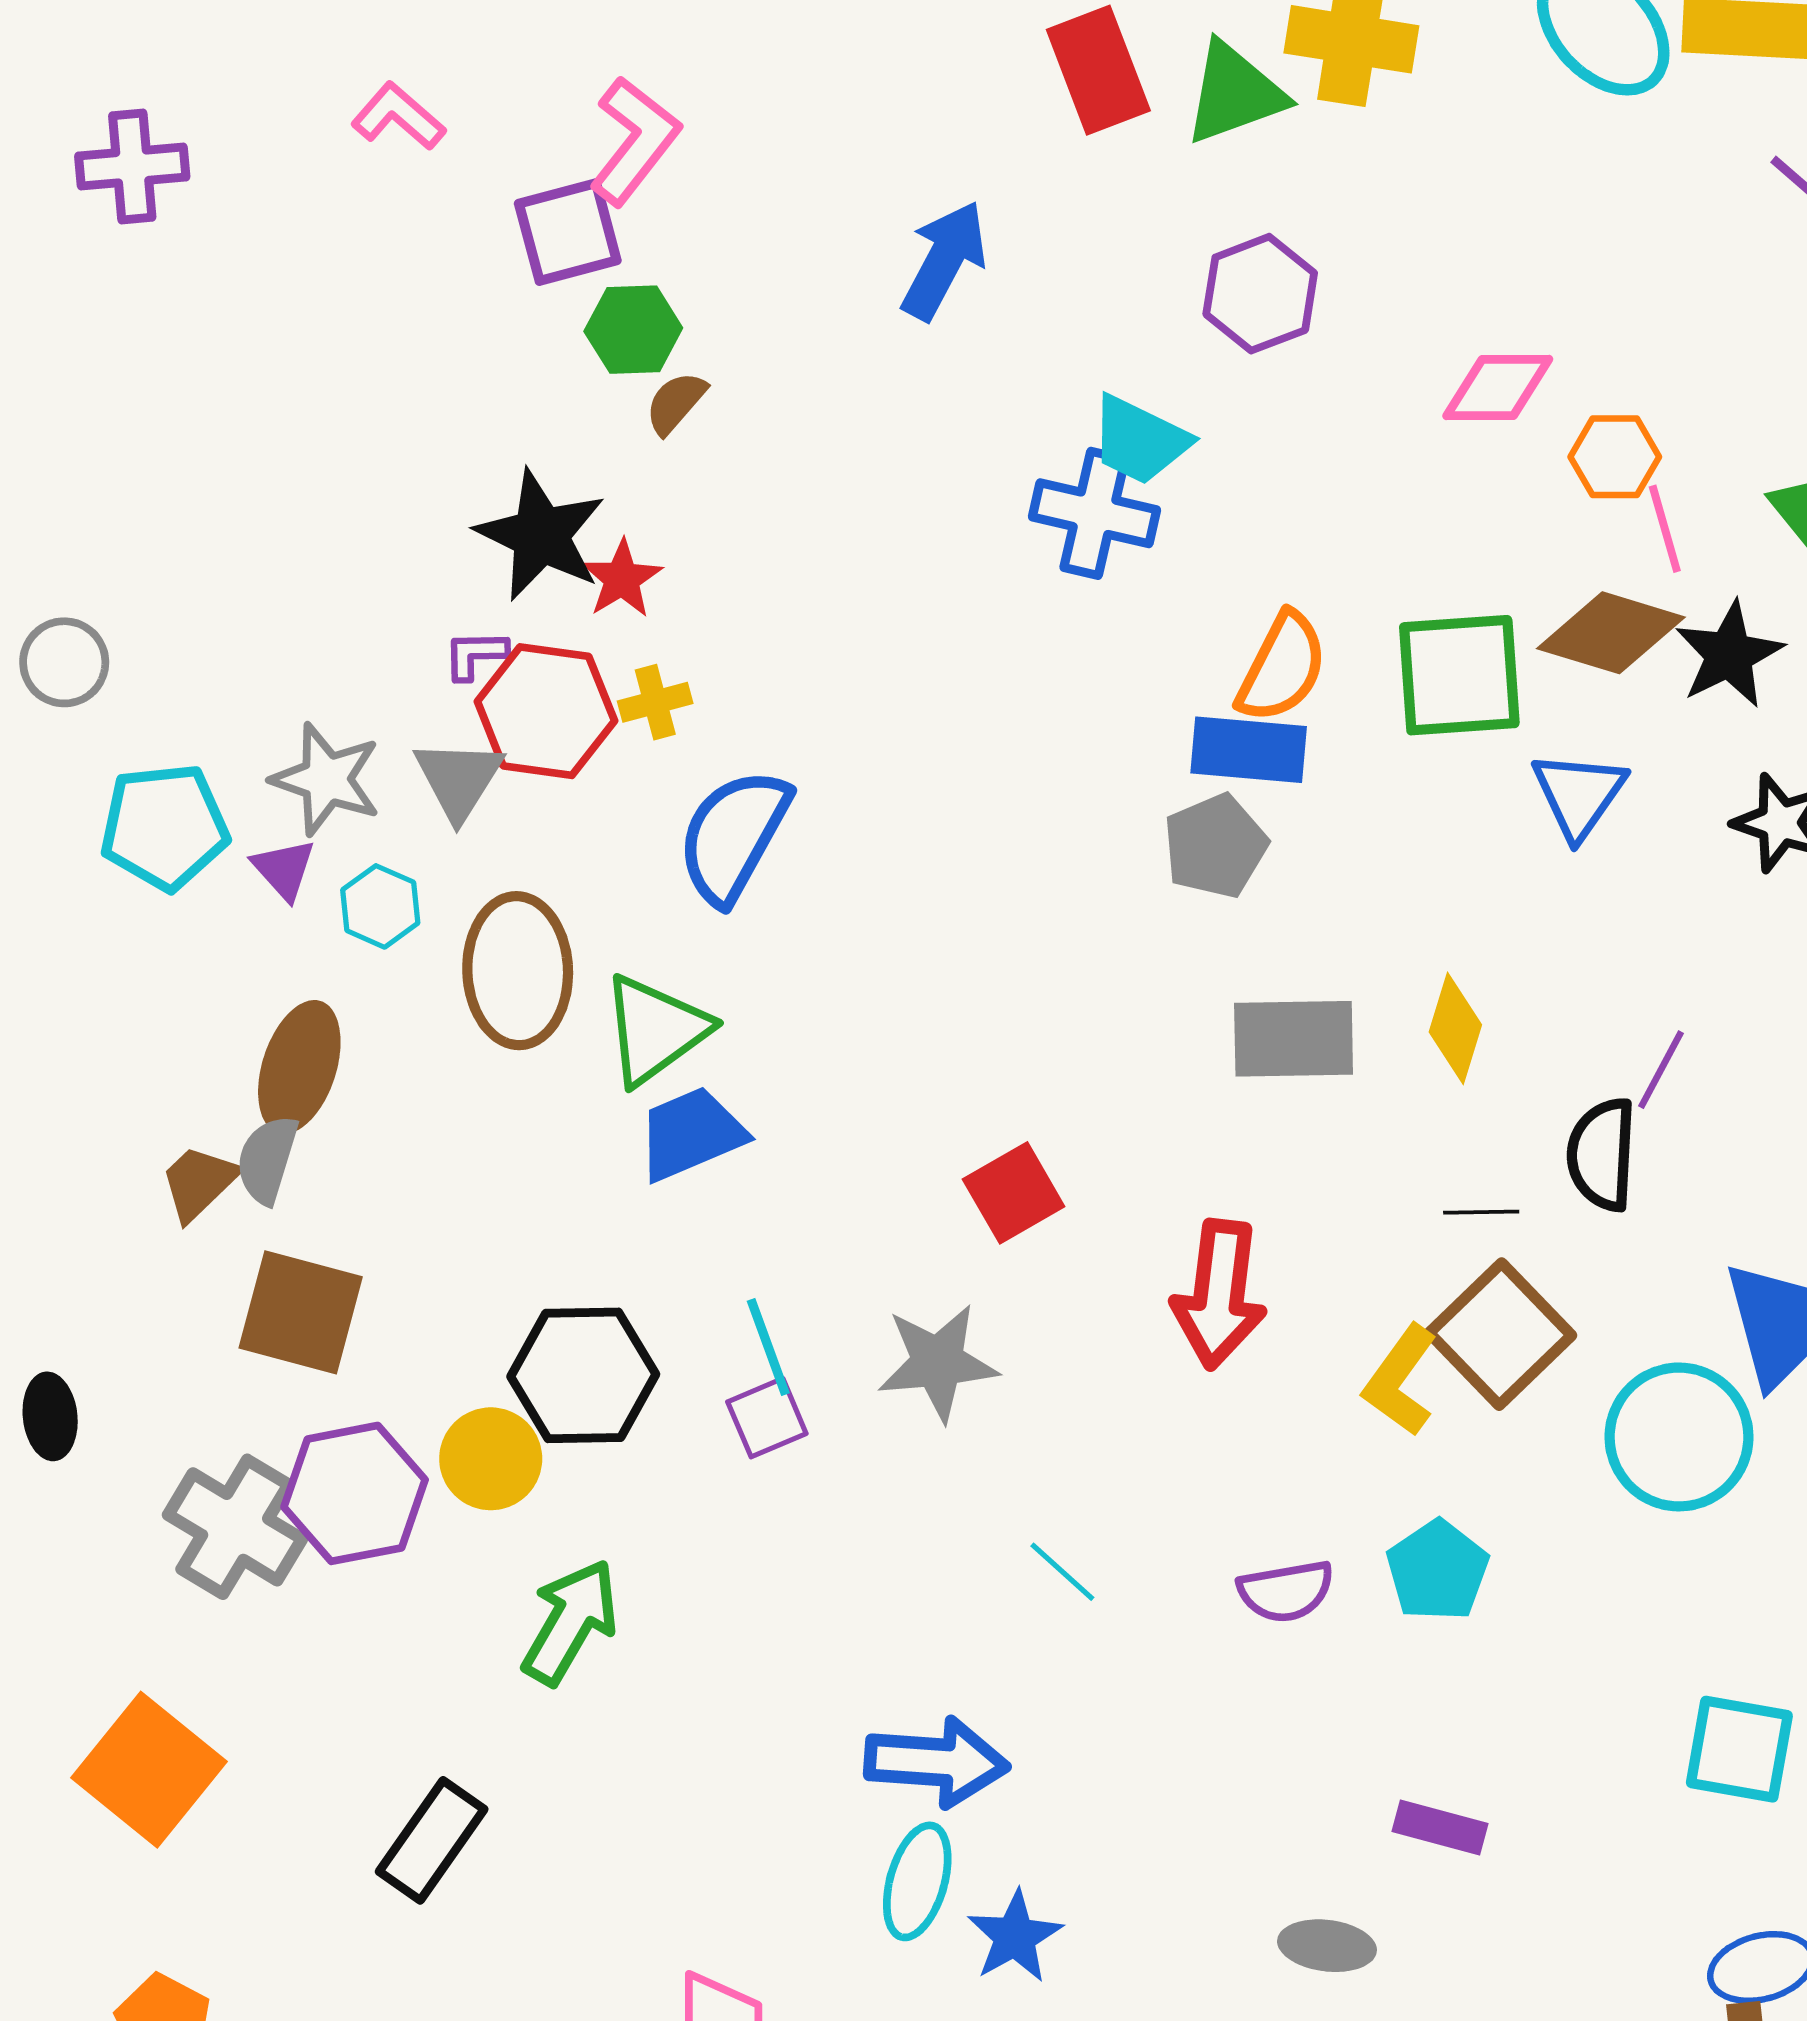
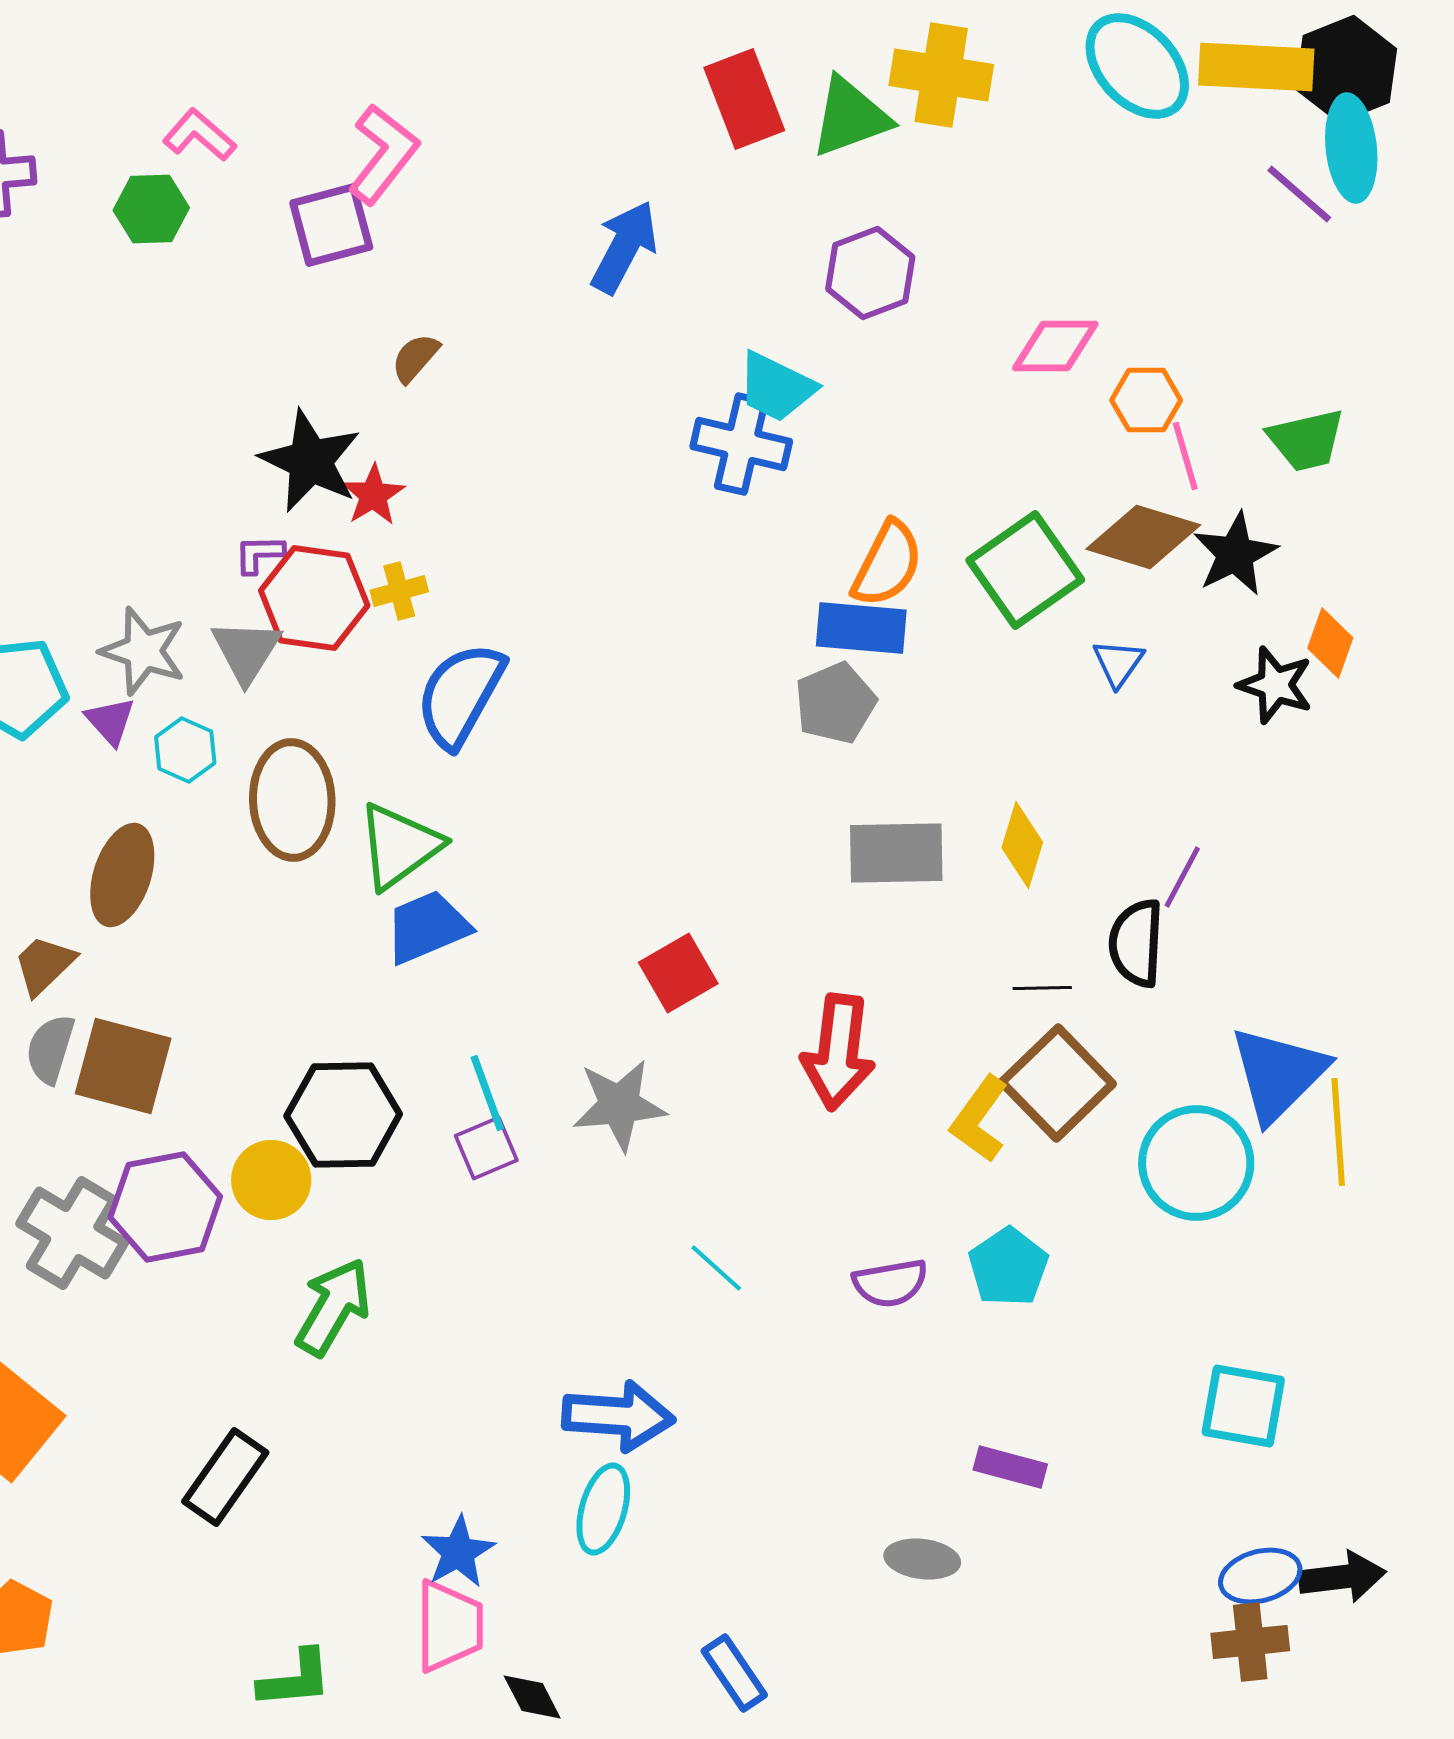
green hexagon: (633, 330) -> (151, 209), moved
green square: (1459, 675) -> (1025, 570), turned -31
blue triangle: (1579, 795) -> (1118, 663), size x0.7
gray semicircle: (267, 1159) -> (50, 1049), moved
blue star: (1015, 1937) -> (458, 1552), moved

